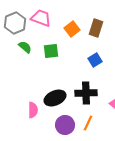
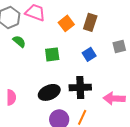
green square: (51, 51) -> (52, 54), moved
pink semicircle: (33, 110) -> (11, 97), moved

